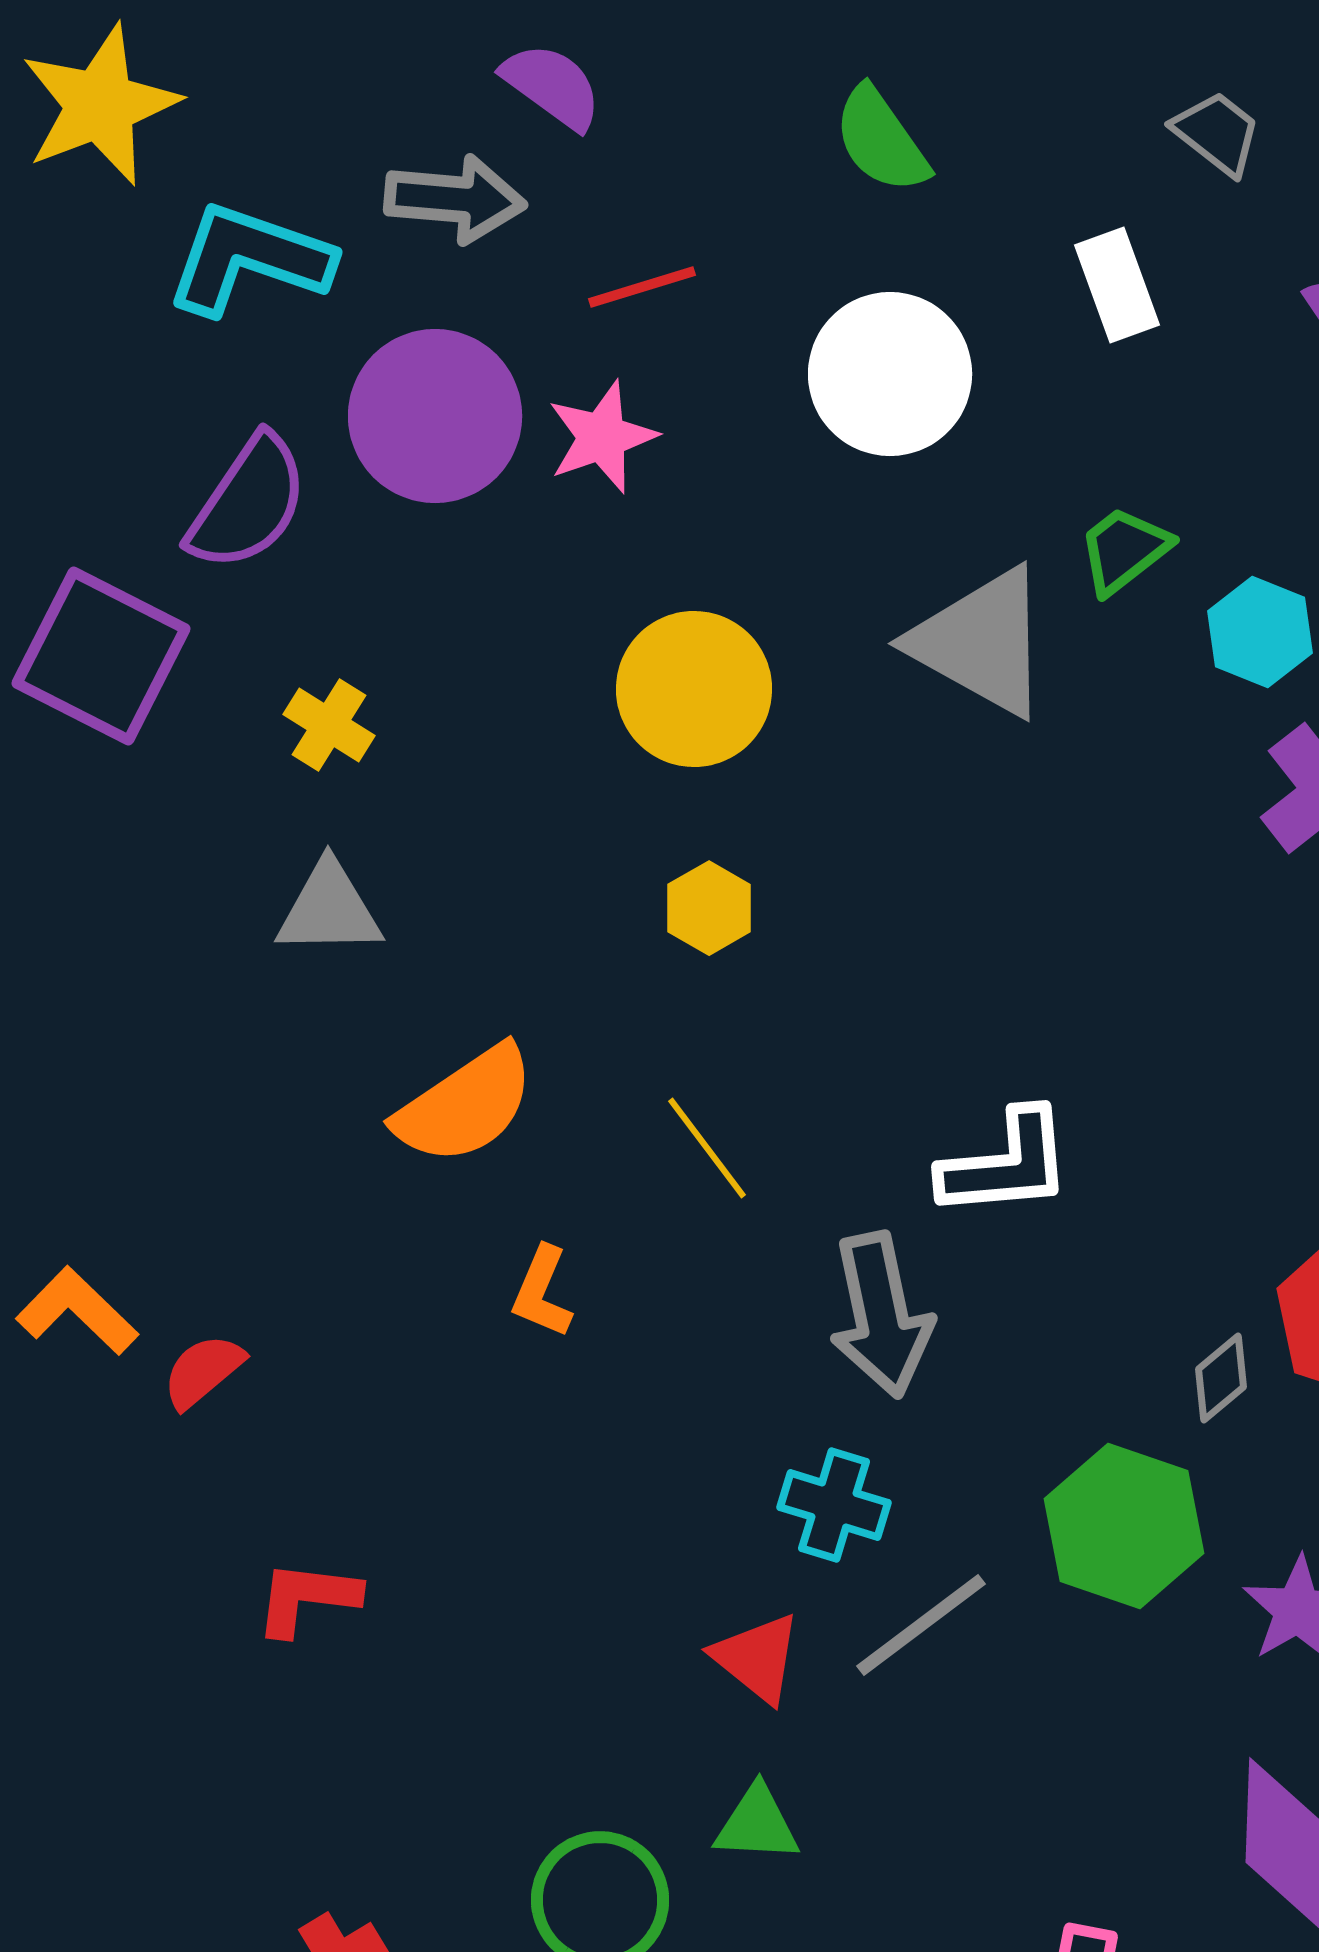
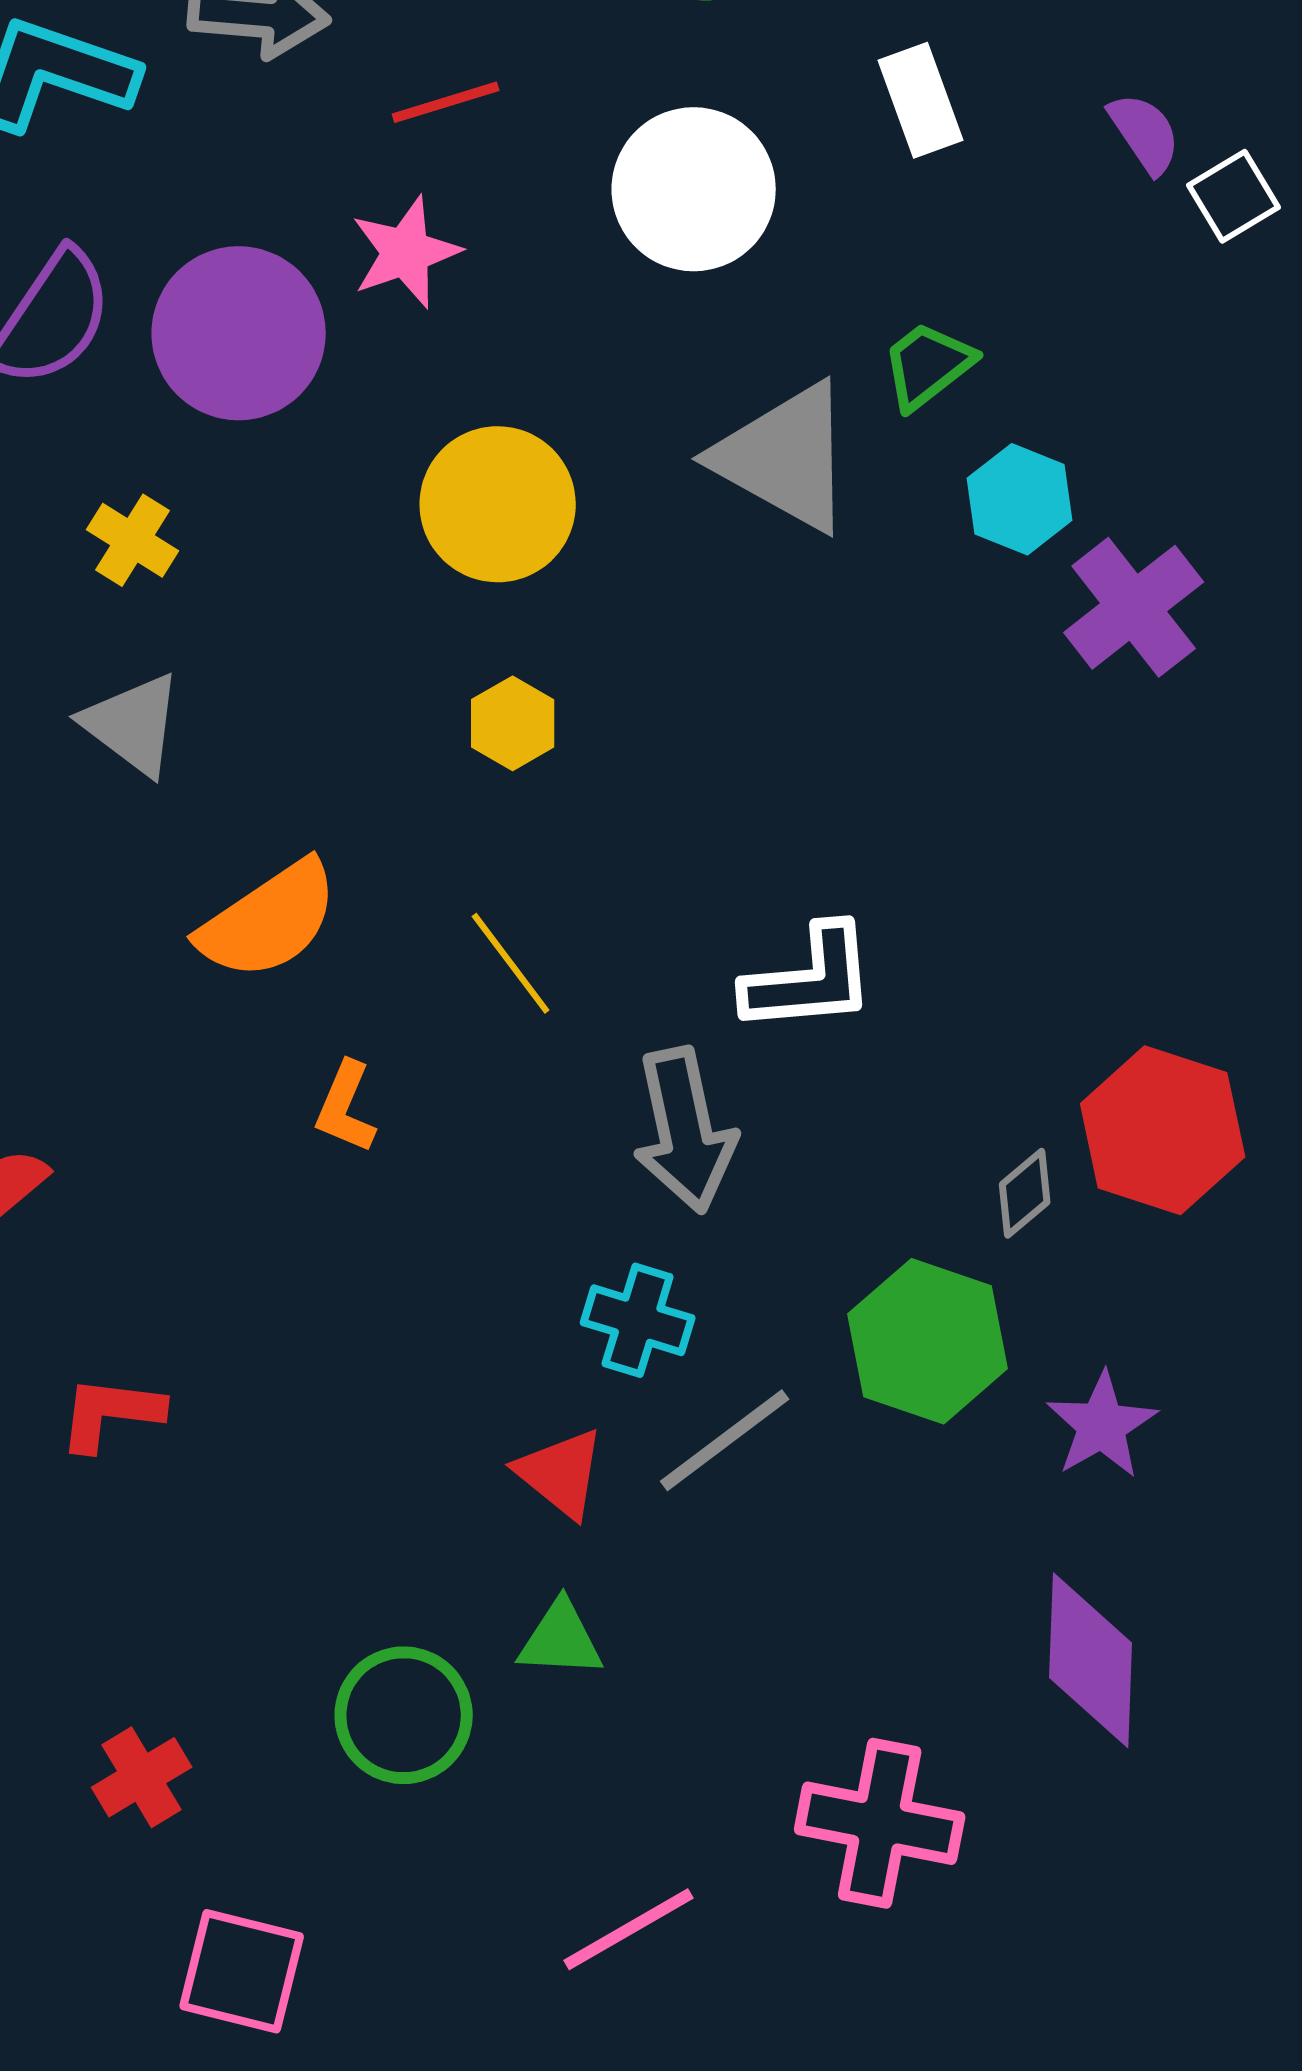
purple circle: (435, 416) -> (239, 333), moved
cyan hexagon: (1260, 632) -> (1020, 499), moved
gray triangle: (329, 909) -> (133, 724), turned 38

